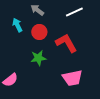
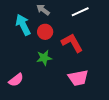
cyan arrow: (17, 25) -> (23, 25), size x1.5

